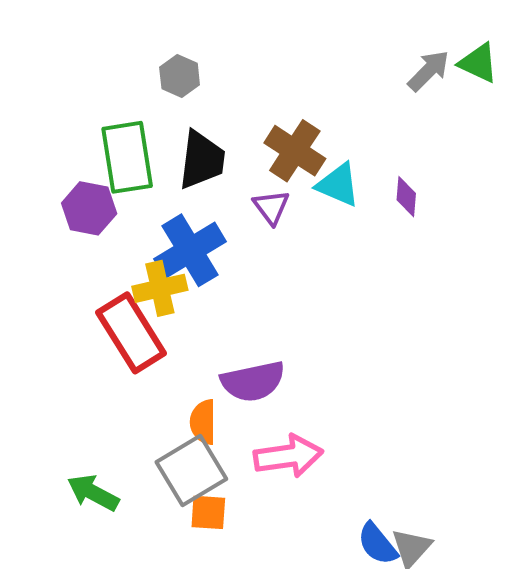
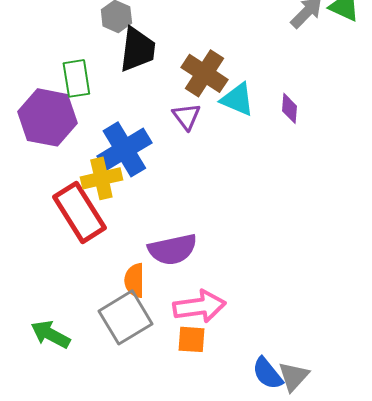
green rectangle: (127, 157) -> (76, 78), size x0.7
black trapezoid: (202, 160) -> (137, 49), moved
purple hexagon: (89, 208) -> (47, 117), size x1.4
orange square: (208, 512) -> (191, 339), moved

